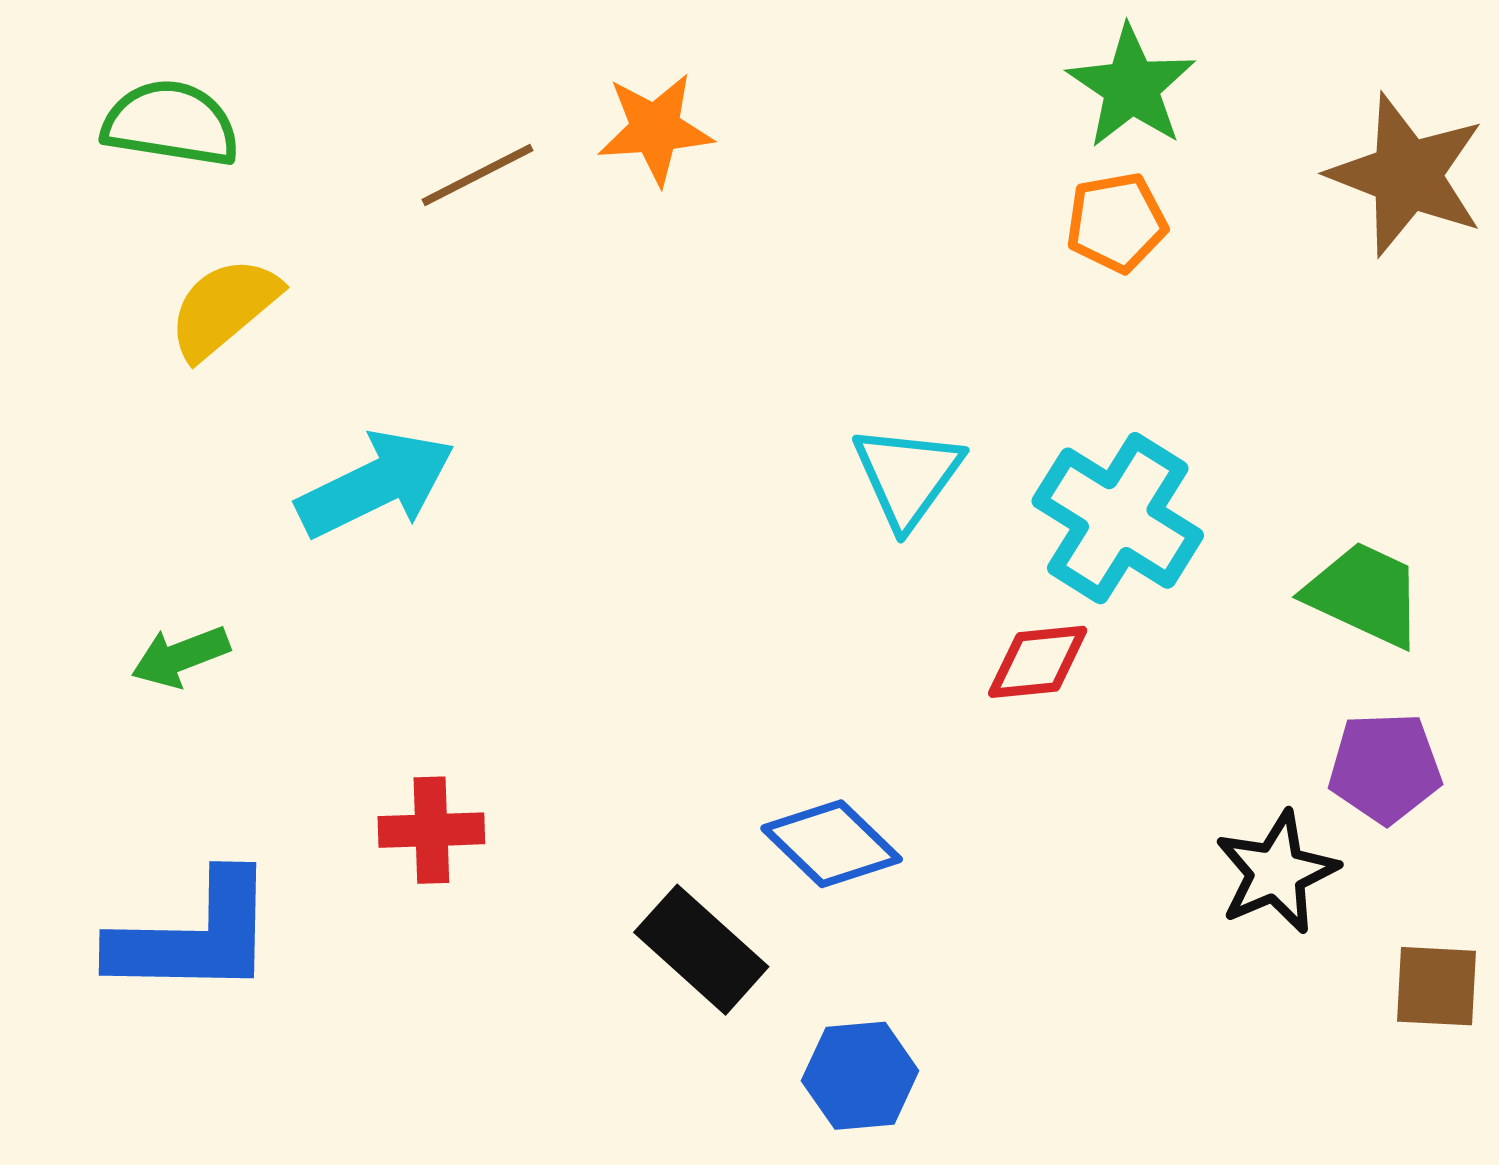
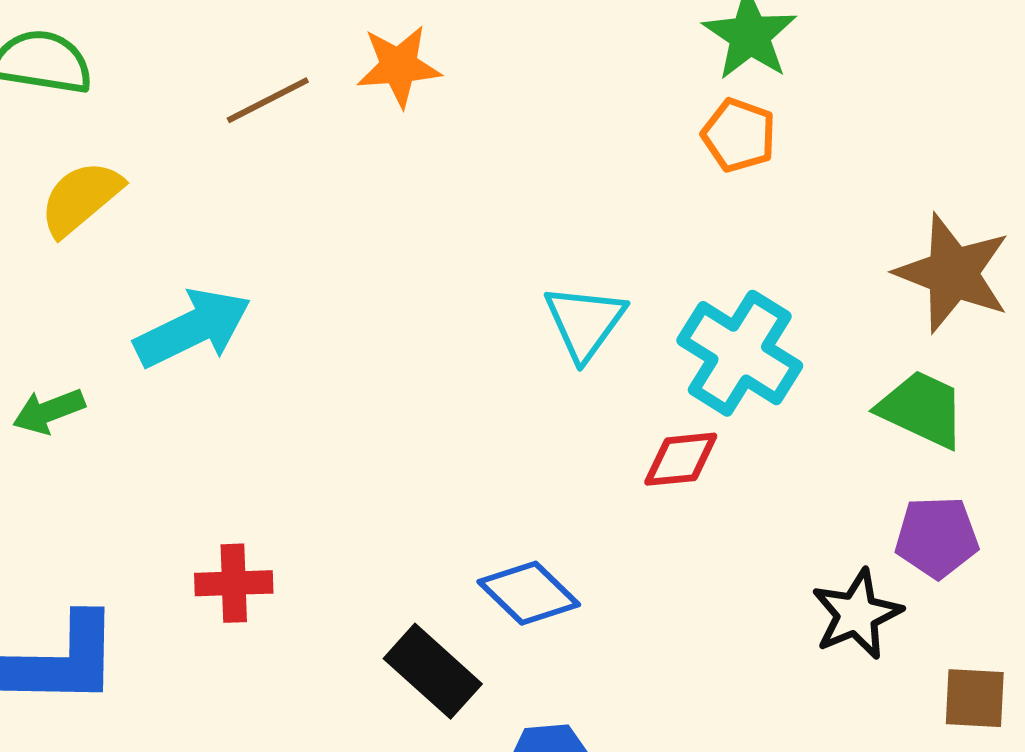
brown star: (1407, 175) -> (953, 273), moved
orange pentagon: (1116, 222) -> (739, 135), turned 30
green arrow: (180, 657) -> (49, 411), moved

